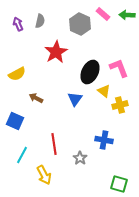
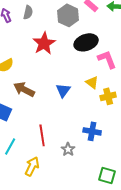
black ellipse: (90, 72) -> (86, 42), moved, turned 45
brown arrow: (36, 98) -> (24, 89), size x1.5
yellow arrow: (44, 175) -> (32, 166), turned -126

